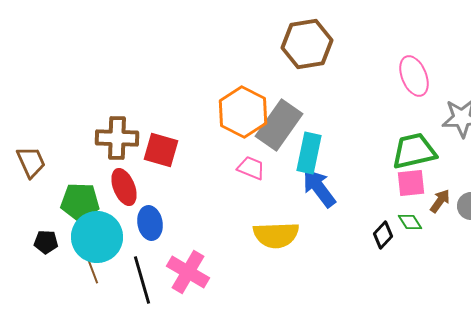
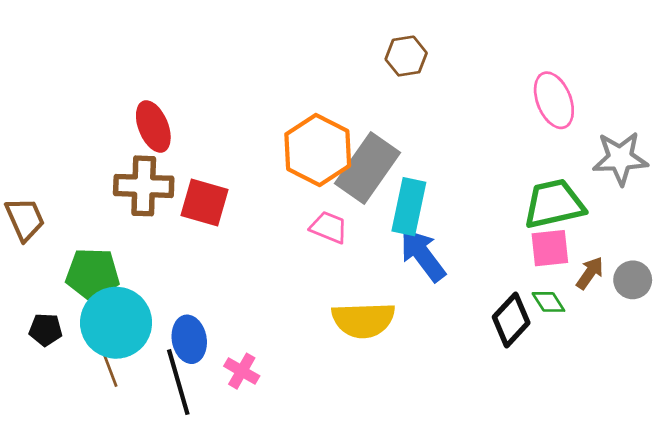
brown hexagon: (307, 44) -> (406, 56), size x0.6
red ellipse: (124, 187) -> (153, 127), moved
blue ellipse: (150, 223) -> (189, 339), moved
black diamond: (383, 235) -> (511, 320), size x1.4
pink cross: (188, 272) -> (242, 371), size x0.6

